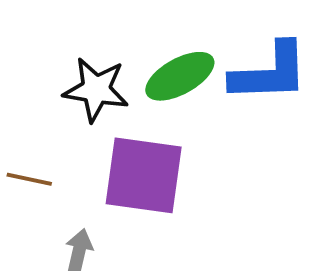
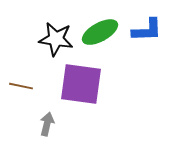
blue L-shape: (269, 72) -> (147, 30), size x0.7

